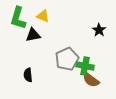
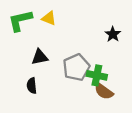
green L-shape: (18, 18) -> (20, 21), turned 60
black triangle: (33, 35) -> (40, 57), moved

